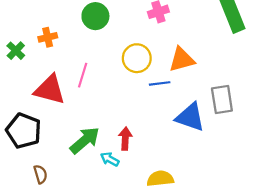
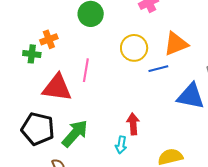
green cross: (16, 51) -> (32, 54), moved, turned -30
green arrow: (85, 140) -> (75, 133), moved
cyan arrow: (110, 159) -> (121, 145), turned -102

